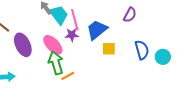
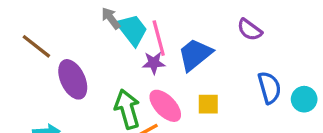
purple semicircle: (130, 15) -> (250, 30), turned 98
pink ellipse: (53, 45) -> (165, 106), moved
yellow square: (109, 49) -> (208, 104), moved

